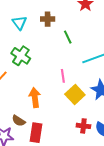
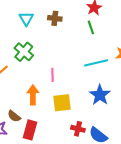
green line: (68, 37) -> (91, 27), moved
pink line: (63, 76) -> (52, 75), moved
yellow square: (75, 94) -> (62, 103), moved, turned 30

